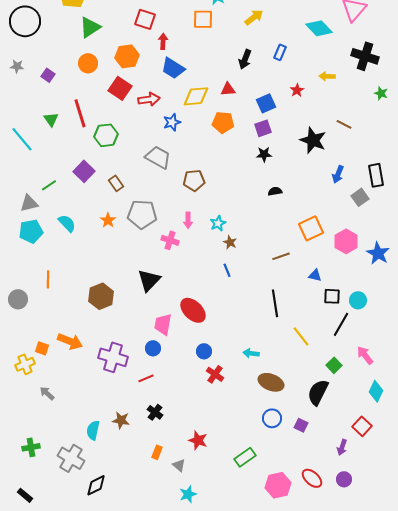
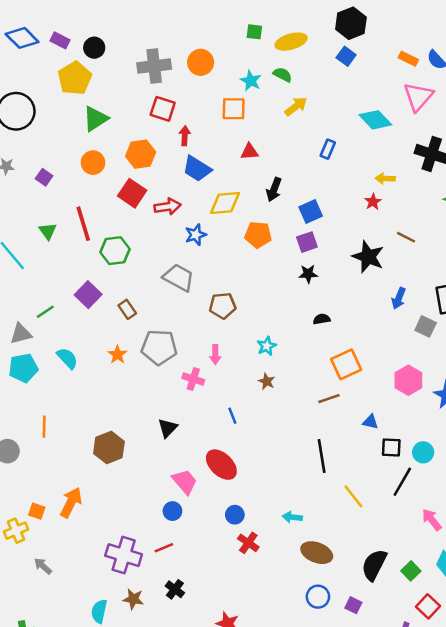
black arrow: (245, 59) -> (274, 190), moved
red triangle: (228, 89) -> (249, 152), moved
red star: (297, 90) -> (373, 202), moved
gray square: (360, 197) -> (426, 326), turned -30
cyan star: (218, 223) -> (267, 346), moved
orange square: (311, 228) -> (346, 364), moved
blue line: (227, 270) -> (232, 416), moved
black triangle: (149, 280) -> (168, 428), size x0.7
pink trapezoid: (163, 324) -> (185, 482), turned 130
orange arrow: (70, 341) -> (71, 502), turned -85
purple cross: (113, 357) -> (124, 555), moved
green square: (334, 365) -> (411, 571), moved

